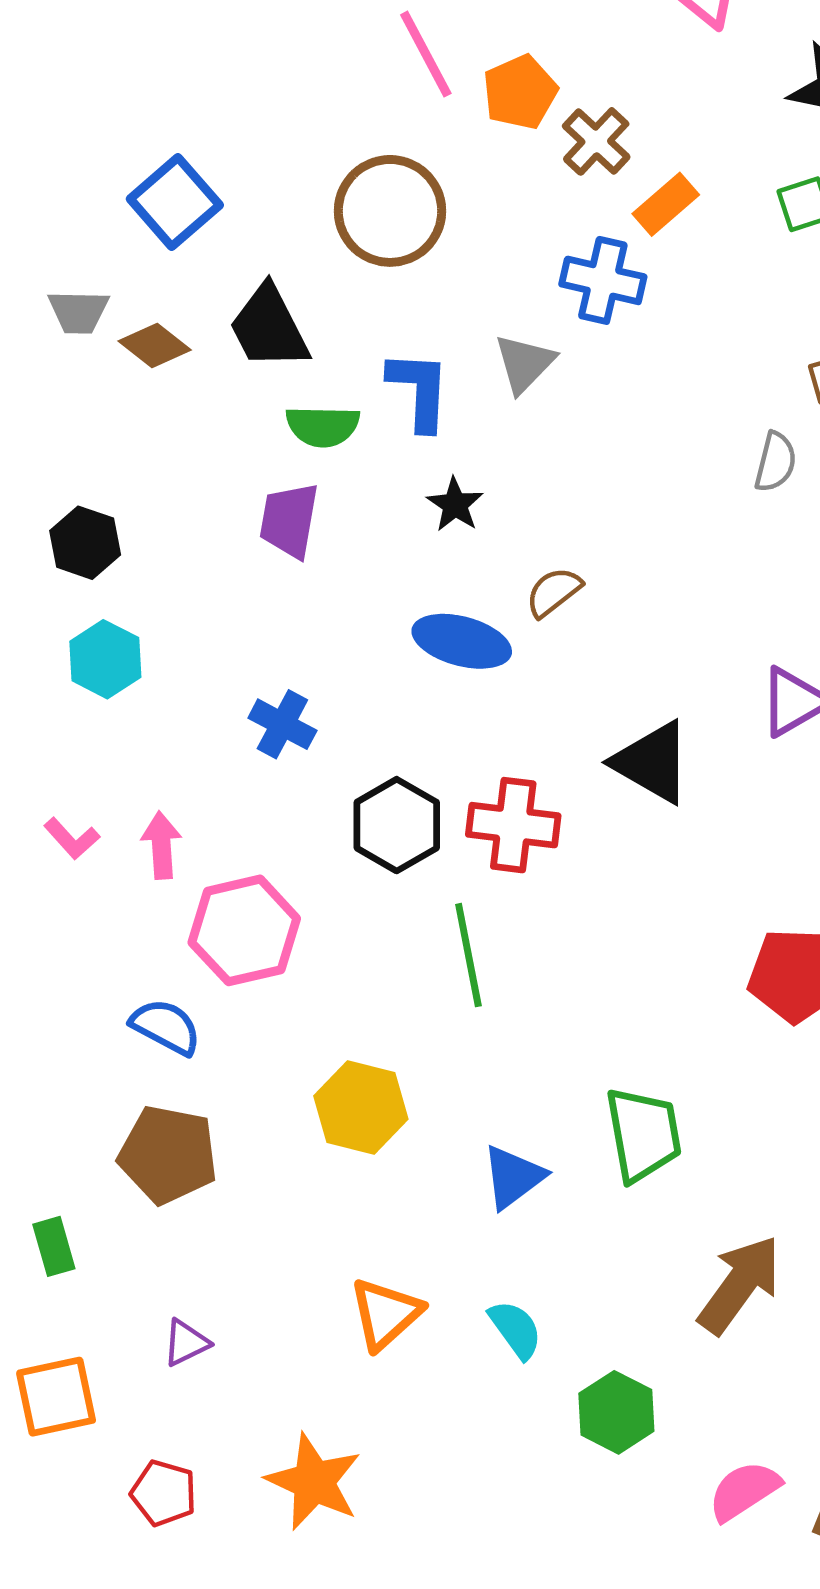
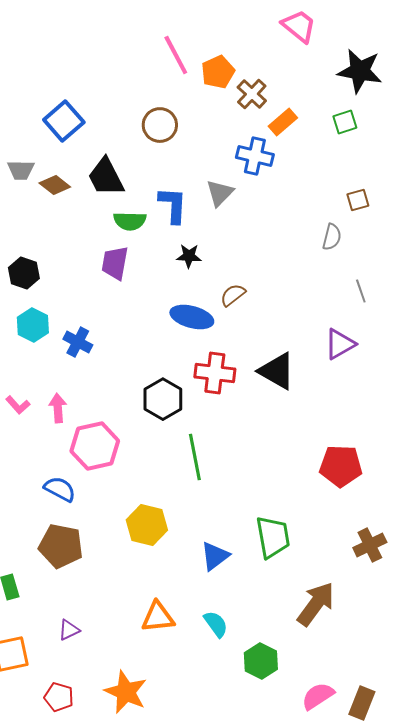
brown circle: (390, 211) -> (160, 125), size x0.7
black star: (455, 505) -> (189, 256), turned -30
blue cross: (282, 724) -> (78, 342), moved
red cross: (513, 825) -> (215, 373), moved
orange triangle: (386, 1314) -> (158, 617), turned 36

